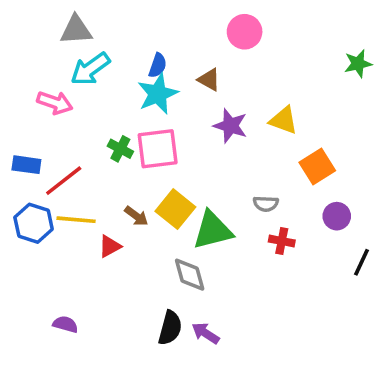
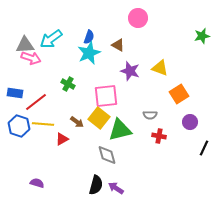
gray triangle: (76, 30) -> (25, 45), moved
pink square: (158, 149) -> (106, 96), moved

